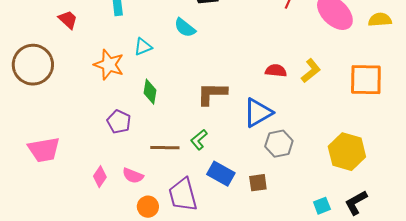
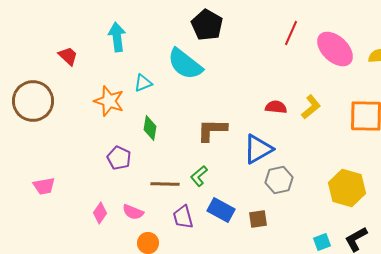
cyan semicircle: (185, 28) -> (185, 64), size x1.6
pink trapezoid: (44, 150) -> (44, 186), size x0.7
purple trapezoid: (183, 195) -> (183, 217), moved, size x0.7

